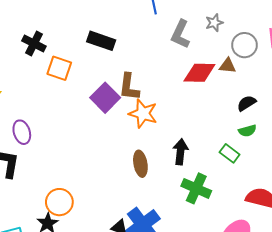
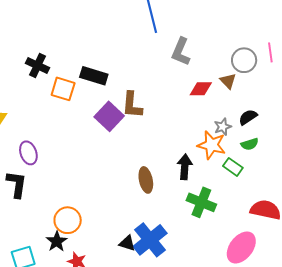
gray star: (214, 23) -> (223, 127), moved
black rectangle: (101, 41) -> (94, 76), moved
brown triangle: (228, 66) -> (228, 81), turned 42
red diamond: (199, 73) -> (201, 89), size x0.7
orange star: (143, 113) -> (212, 145), moved

